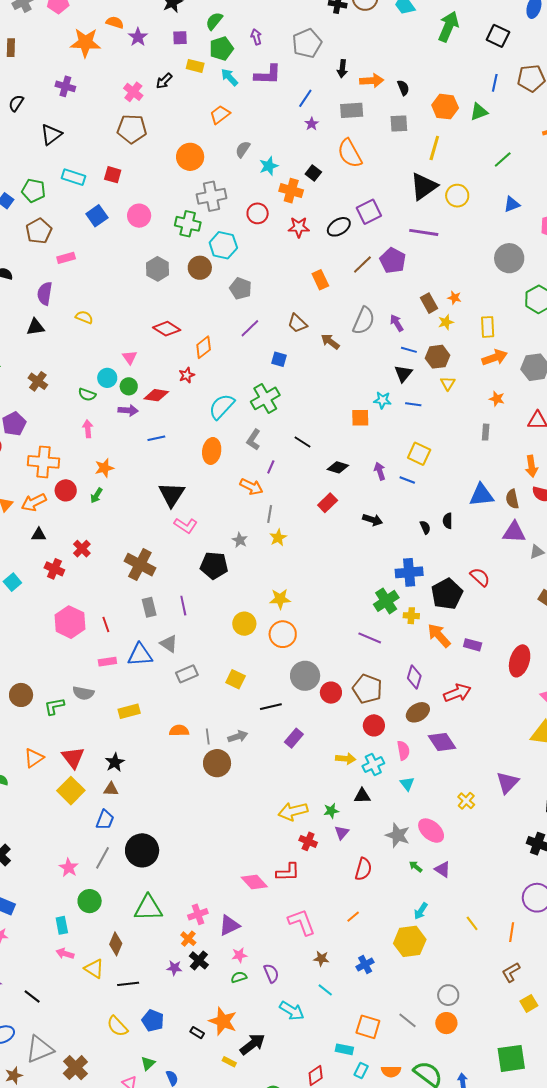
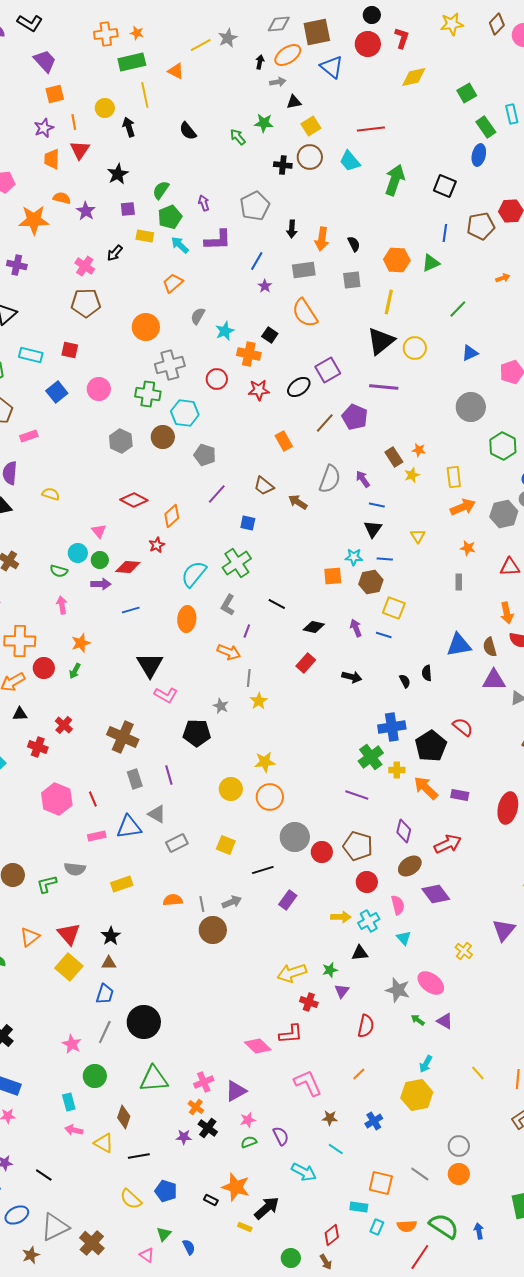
orange arrow: (372, 81) -> (322, 239), turned 105
brown hexagon: (438, 357) -> (371, 582), moved

